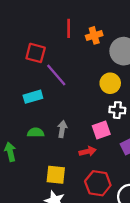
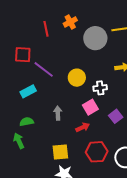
orange cross: (94, 35) -> (70, 22), moved
yellow circle: (110, 83) -> (77, 78), moved
green semicircle: (36, 133) -> (27, 122), moved

